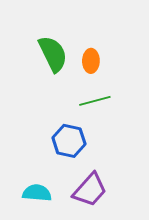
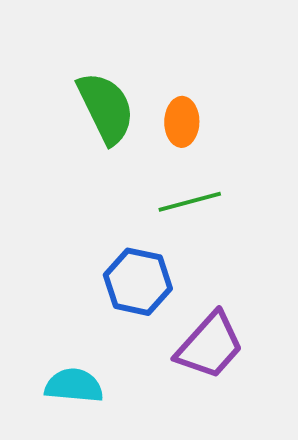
purple trapezoid: (90, 190) -> (210, 346), moved

